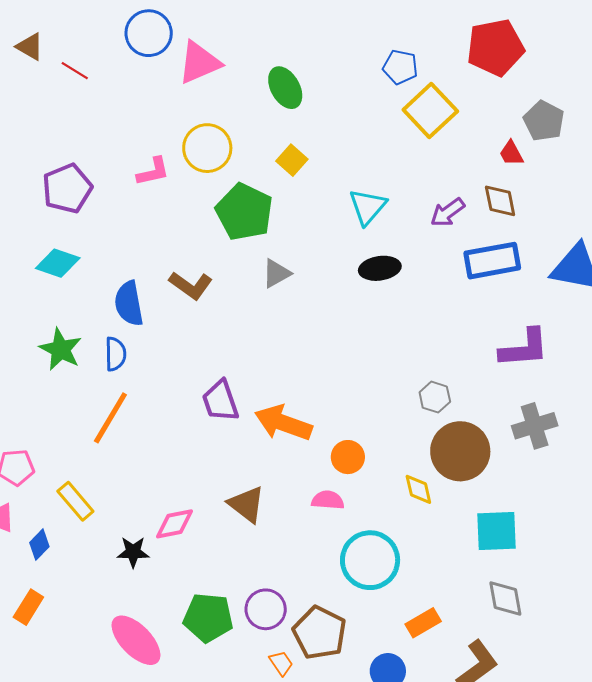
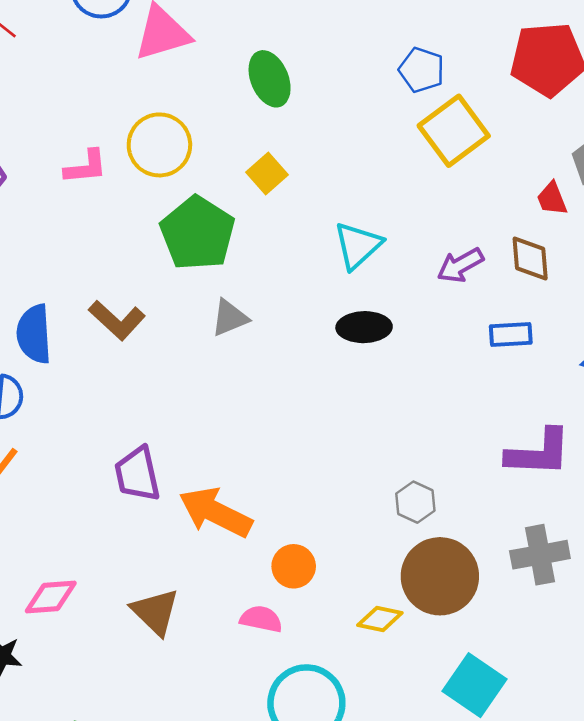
blue rectangle: (492, 261) -> (511, 334), size x0.6
yellow diamond: (418, 489) -> (380, 619), turned -72
pink diamond: (175, 524) -> (51, 597), moved
cyan square: (497, 531) -> (475, 685), turned 30

